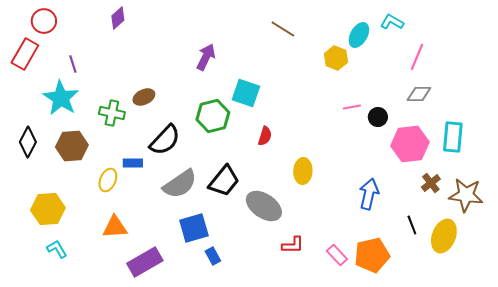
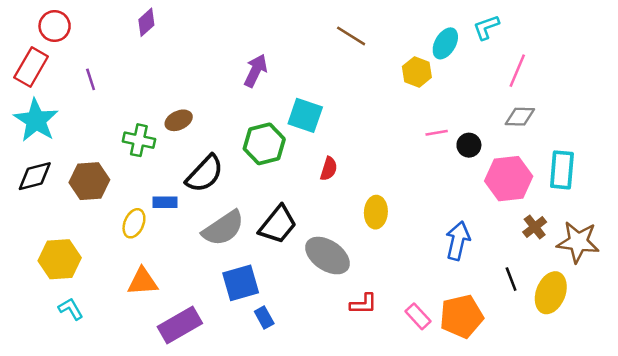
cyan L-shape: (392, 22) -> (486, 27), turned -50
cyan star: (61, 98) -> (36, 120), moved
black diamond: (28, 142) -> (35, 176), turned 48

